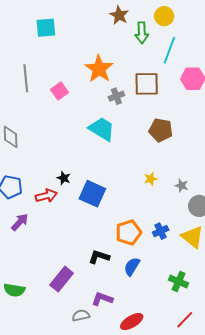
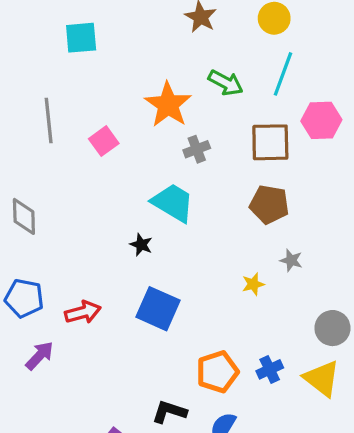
green arrow: (142, 33) -> (226, 83), moved, turned -60
brown square: (147, 84) -> (270, 142), moved
black star: (64, 178) -> (141, 245), moved
gray star: (182, 186) -> (291, 260), moved

